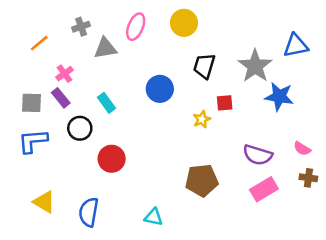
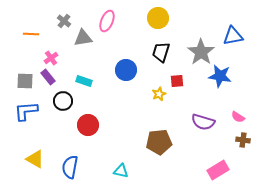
yellow circle: (184, 23) -> (158, 18), moved
gray cross: (81, 27) -> (64, 21), turned -32
orange line: (39, 43) -> (31, 34), turned 42
cyan rectangle: (106, 103) -> (84, 81), turned -35
pink rectangle: (264, 189) -> (218, 170), moved

